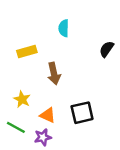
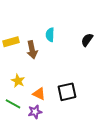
cyan semicircle: (64, 28) -> (50, 35), moved
yellow rectangle: (27, 51) -> (11, 42), moved
brown arrow: (54, 74) -> (32, 50), moved

